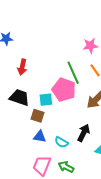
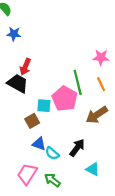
black trapezoid: (19, 97) -> (18, 83), moved
brown square: (37, 116) -> (32, 121), turned 32
blue triangle: (40, 137) -> (39, 144), moved

